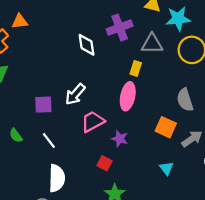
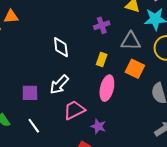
purple cross: (120, 27) -> (102, 25), size x0.7
white diamond: (87, 45) -> (61, 47), moved
yellow rectangle: (136, 68) -> (102, 60), moved
orange square: (166, 127) -> (135, 69), moved

